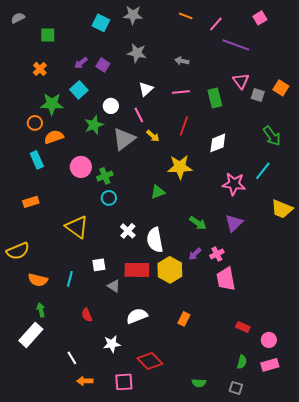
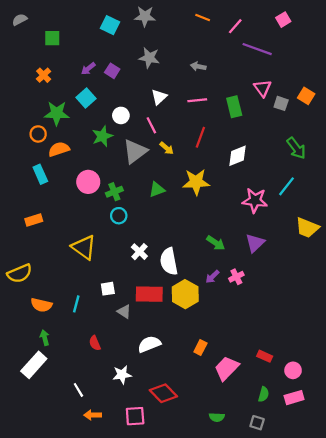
green triangle: (158, 192) -> (157, 190), moved
pink trapezoid: (226, 279) -> (227, 368), moved, turned 55

